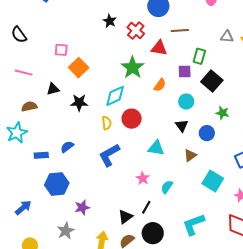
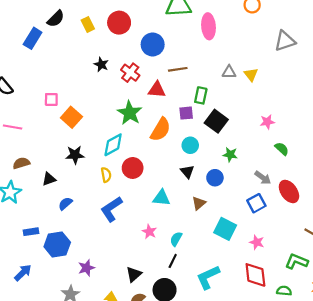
orange semicircle: (160, 85) -> (161, 130), size x1.6
black triangle: (53, 89) -> (49, 179), moved
blue rectangle: (41, 155) -> (31, 232), moved
black line: (146, 207) -> (173, 261), moved

